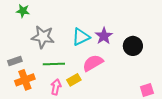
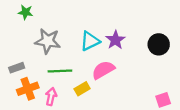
black circle: (133, 46) -> (159, 44), moved
pink arrow: (56, 87) -> (51, 97), moved

